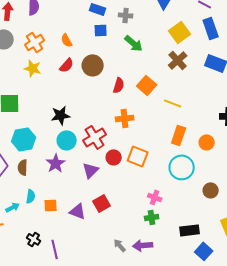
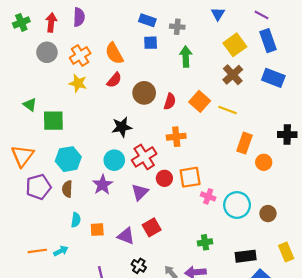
orange semicircle: (67, 40) -> (114, 53), size x1.5
green arrow: (134, 43) -> (186, 57), turned -132
brown circle: (93, 65) -> (144, 93), moved
yellow line: (173, 103) -> (227, 110), moved
black star: (61, 115) -> (122, 127), moved
orange rectangle: (179, 135) -> (244, 143), moved
orange square: (138, 156) -> (190, 177), turned -30
cyan circle: (182, 167) -> (237, 205), moved
pink cross: (155, 197) -> (208, 196), moved
cyan arrow: (13, 207) -> (61, 251), moved
black cross: (34, 239) -> (139, 266), moved

